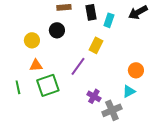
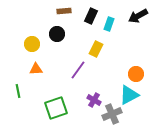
black rectangle: (91, 12) -> (91, 16), turned 35
green square: (48, 85) -> (56, 108), moved
cyan triangle: (129, 91) -> (129, 95), size x1.5

